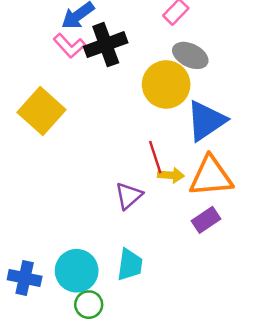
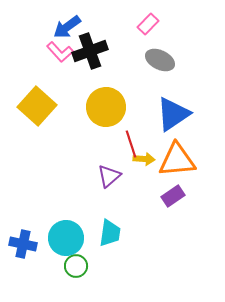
yellow circle: (166, 84) -> (106, 107), moved

